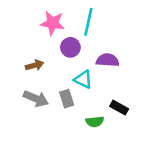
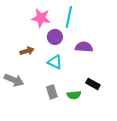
cyan triangle: (83, 79) -> (55, 62), moved
gray arrow: (36, 99) -> (14, 80), moved
gray rectangle: (67, 99) -> (52, 92), moved

